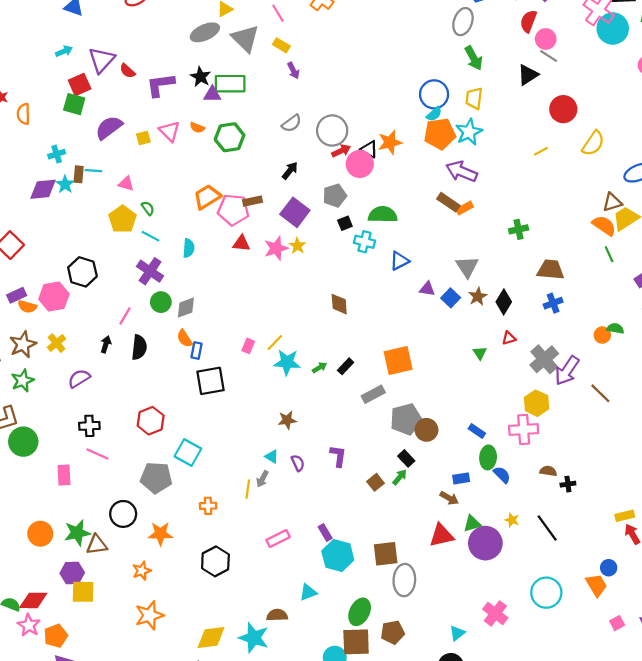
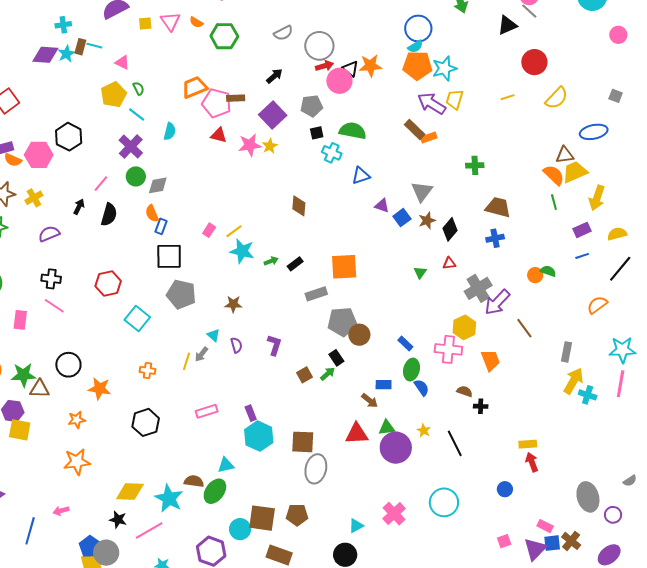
yellow trapezoid: (474, 98) -> (455, 99), moved
gray pentagon: (156, 478) -> (181, 294), moved
orange trapezoid: (596, 585) -> (490, 360), moved
green ellipse: (360, 612) -> (215, 491), moved

